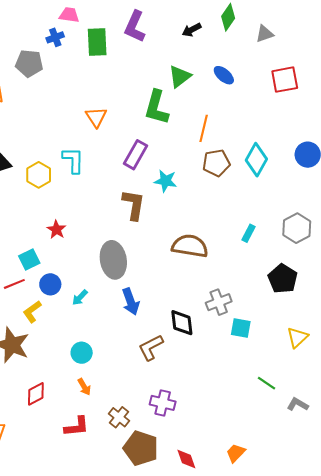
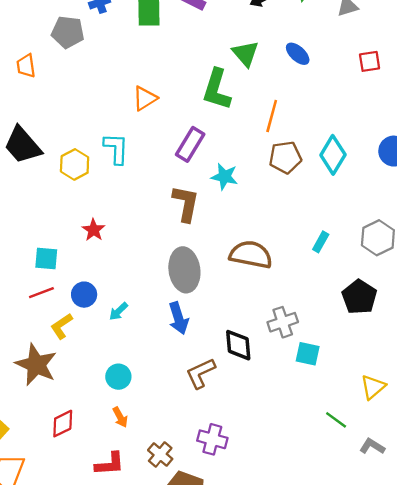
green triangle: (180, 76) -> (245, 53), turned -35
red square: (285, 80) -> (370, 61), size x0.7
orange triangle: (96, 117) -> (145, 98), turned 30
cyan square: (29, 260) -> (46, 259), moved, turned 30
gray ellipse: (113, 260) -> (184, 270), moved
yellow triangle: (297, 337) -> (373, 387), moved

